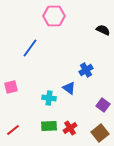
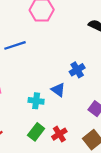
blue line: (30, 48) -> (15, 45), turned 36
green rectangle: (49, 126) -> (36, 132), turned -49

